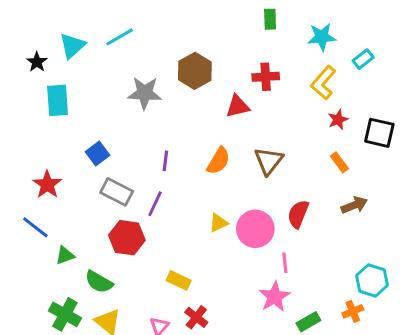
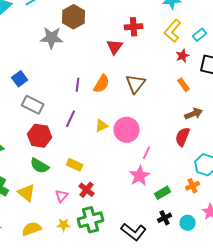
cyan rectangle: (363, 59) -> (200, 35), moved
brown hexagon: (195, 71) -> (74, 17), moved
red triangle: (238, 106) -> (115, 47), turned -42
purple line: (165, 161) -> (78, 85), moved
purple line: (155, 204) -> (71, 119), moved
red semicircle: (298, 214) -> (183, 137), moved
pink line: (285, 263) -> (147, 153), turned 32
green semicircle: (99, 282) -> (40, 166), moved

